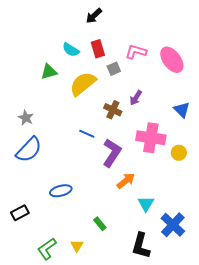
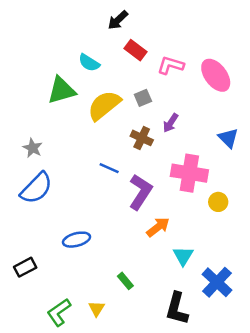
red rectangle: (98, 49) -> (135, 50), moved, turned -36
gray square: (114, 69) -> (143, 98), moved
green triangle: (49, 72) -> (61, 90), size x1.4
yellow circle: (179, 153) -> (218, 202), moved

